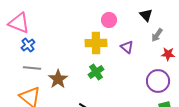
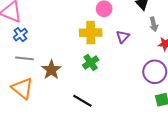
gray arrow: (157, 35) -> (154, 24), turned -48
purple triangle: (127, 47) -> (123, 37), turned 32

